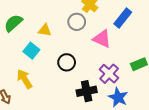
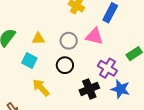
gray circle: (77, 22) -> (69, 41), moved
yellow arrow: (25, 79) -> (41, 88), moved

